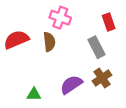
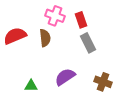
red rectangle: (109, 22) -> (81, 20), moved
brown cross: (102, 78) -> (103, 82), moved, turned -36

